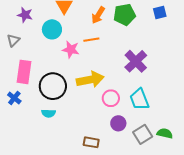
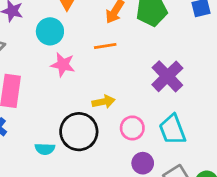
pink star: (71, 49) -> (63, 65), moved
yellow arrow: (90, 80) -> (104, 102), size x0.6
black circle: (53, 86) -> (79, 132), moved

